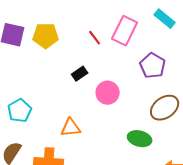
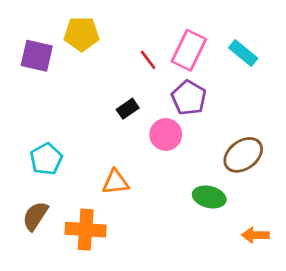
cyan rectangle: (165, 19) -> (243, 53), moved
yellow pentagon: (46, 36) -> (82, 34), moved
purple pentagon: (153, 66) -> (189, 98), moved

